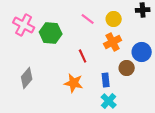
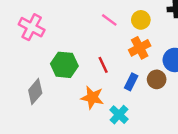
green hexagon: (51, 33) -> (64, 65), moved
blue rectangle: (106, 80) -> (131, 82), moved, turned 32
cyan cross: (109, 101) -> (119, 115), moved

